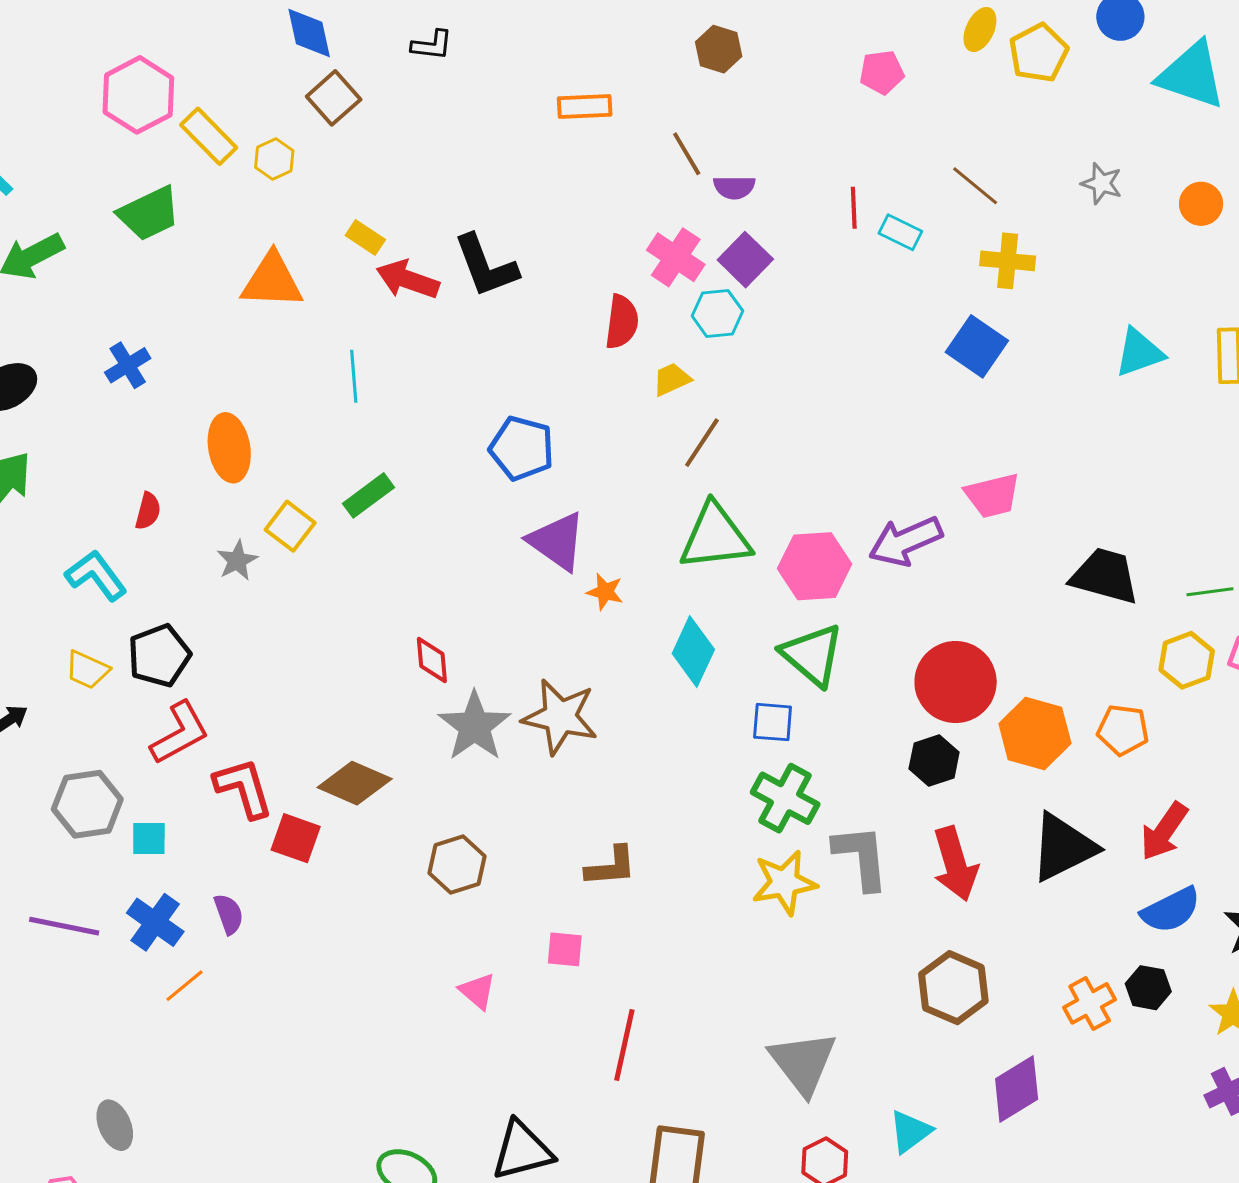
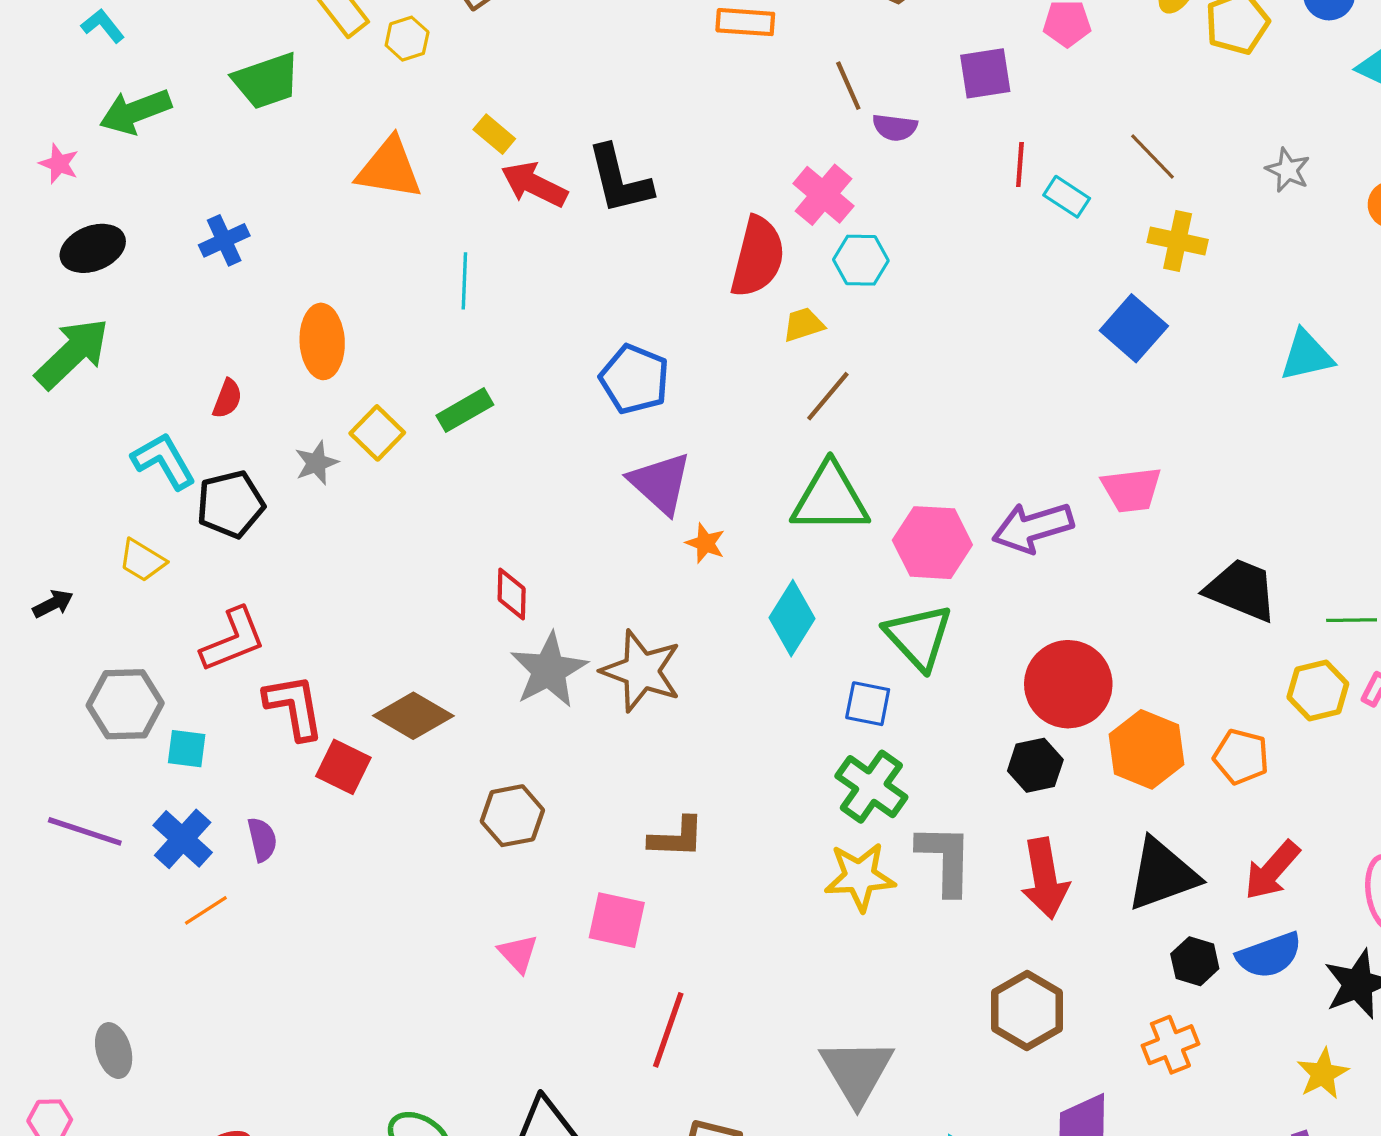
purple square: (745, 260) -> (985, 73), moved, turned 30
red semicircle: (622, 322) -> (758, 257), size x1.4
black pentagon: (159, 656) -> (230, 504), moved
pink square: (565, 949) -> (617, 920), size x1.4
black hexagon: (1148, 988) -> (1195, 961), moved

